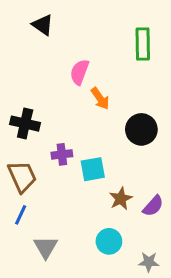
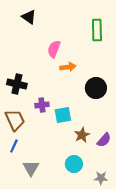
orange arrow: (100, 99) -> (68, 67), turned -63

